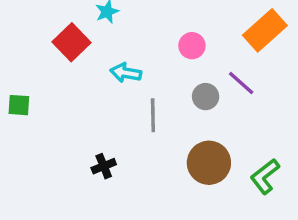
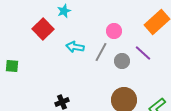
gray line: (153, 115) -> (101, 52), moved, turned 30

